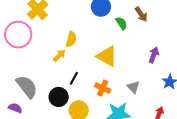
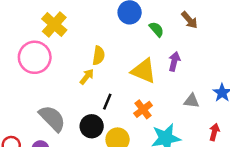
brown arrow: (141, 14) -> (189, 20), moved
purple arrow: (154, 55) -> (174, 61), moved
gray triangle: (133, 87) -> (192, 101), moved, turned -32
orange cross: (103, 88) -> (143, 109), turned 35

